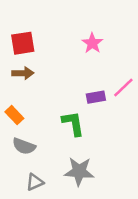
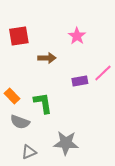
brown arrow: (23, 73) -> (47, 58), moved
green L-shape: (73, 123) -> (43, 103), moved

